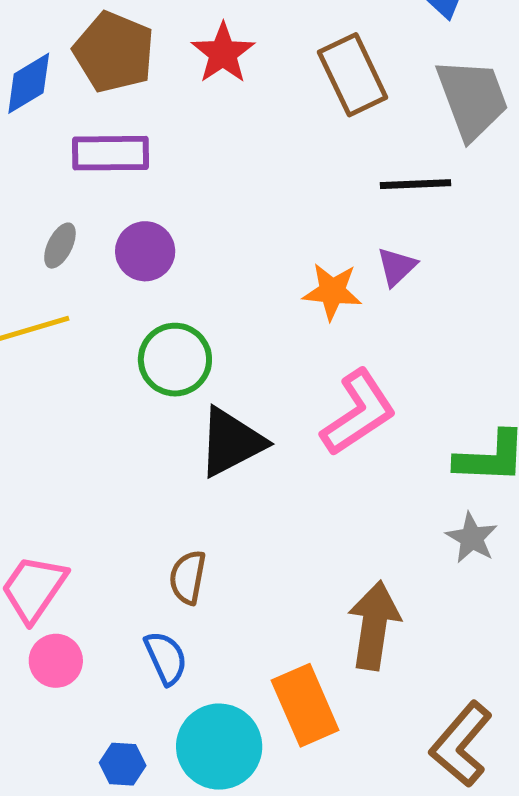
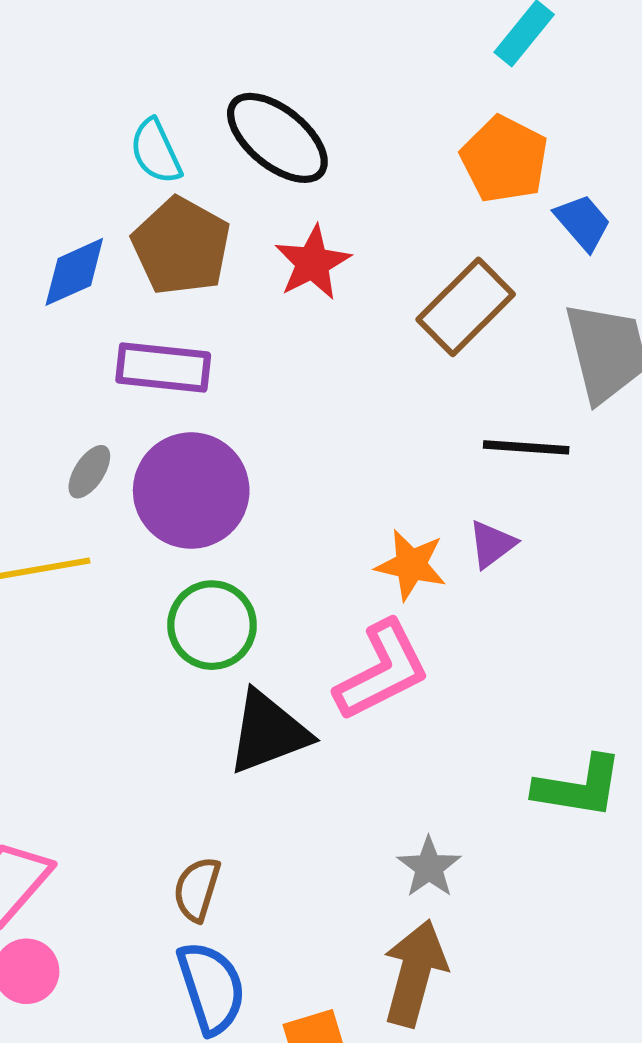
brown rectangle: (353, 75) -> (466, 307), turned 64
purple circle: (145, 251) -> (191, 491), size x1.6
pink L-shape: (358, 413) -> (382, 671), moved
gray star: (472, 538) -> (429, 867), moved
blue semicircle: (166, 658) -> (211, 988), moved, size x1.4

